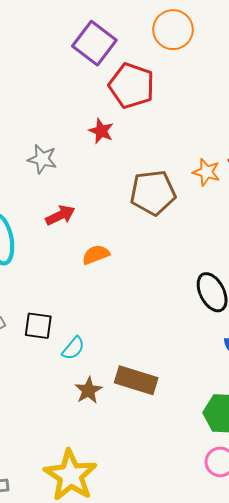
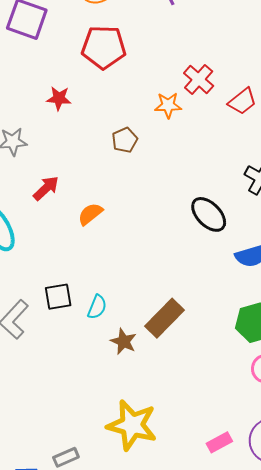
red pentagon: (132, 86) -> (104, 47), moved
brown pentagon: (153, 193) -> (125, 140), size x0.6
brown rectangle: (136, 380) -> (165, 318), turned -45

